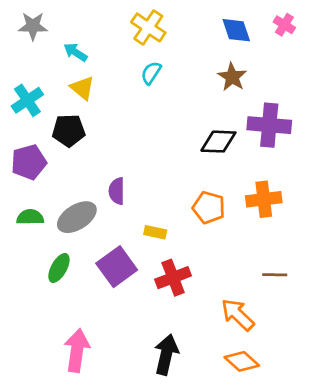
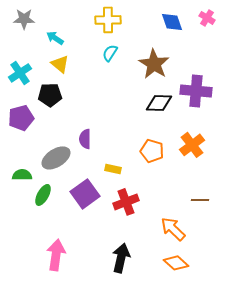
yellow cross: (148, 27) -> (108, 20), turned -35
brown star: (232, 77) -> (154, 64), moved, size x1.4
orange cross: (264, 199) -> (192, 145), turned -30
green semicircle: (30, 217) -> (22, 175), moved

